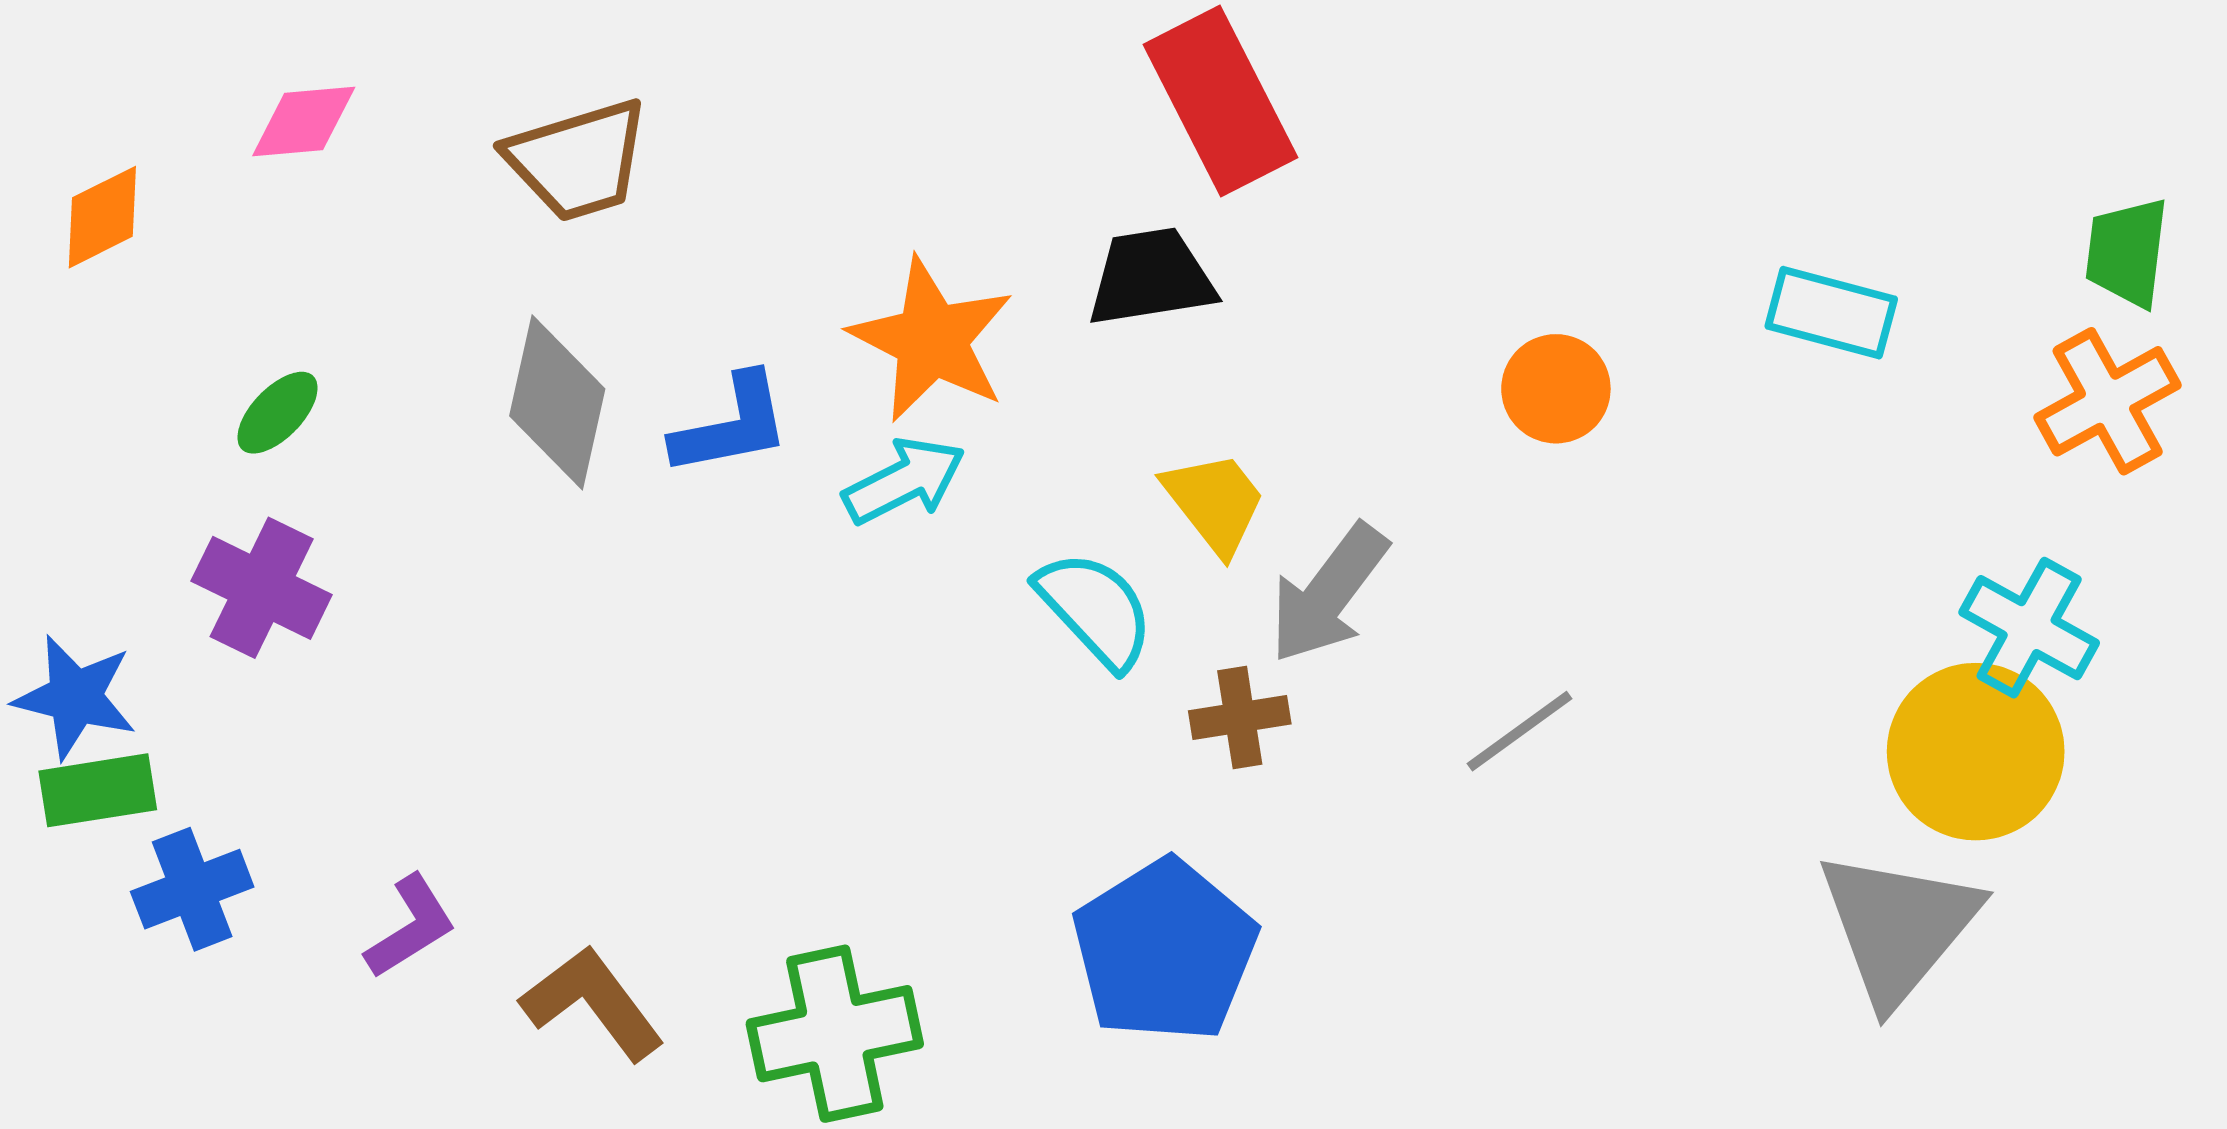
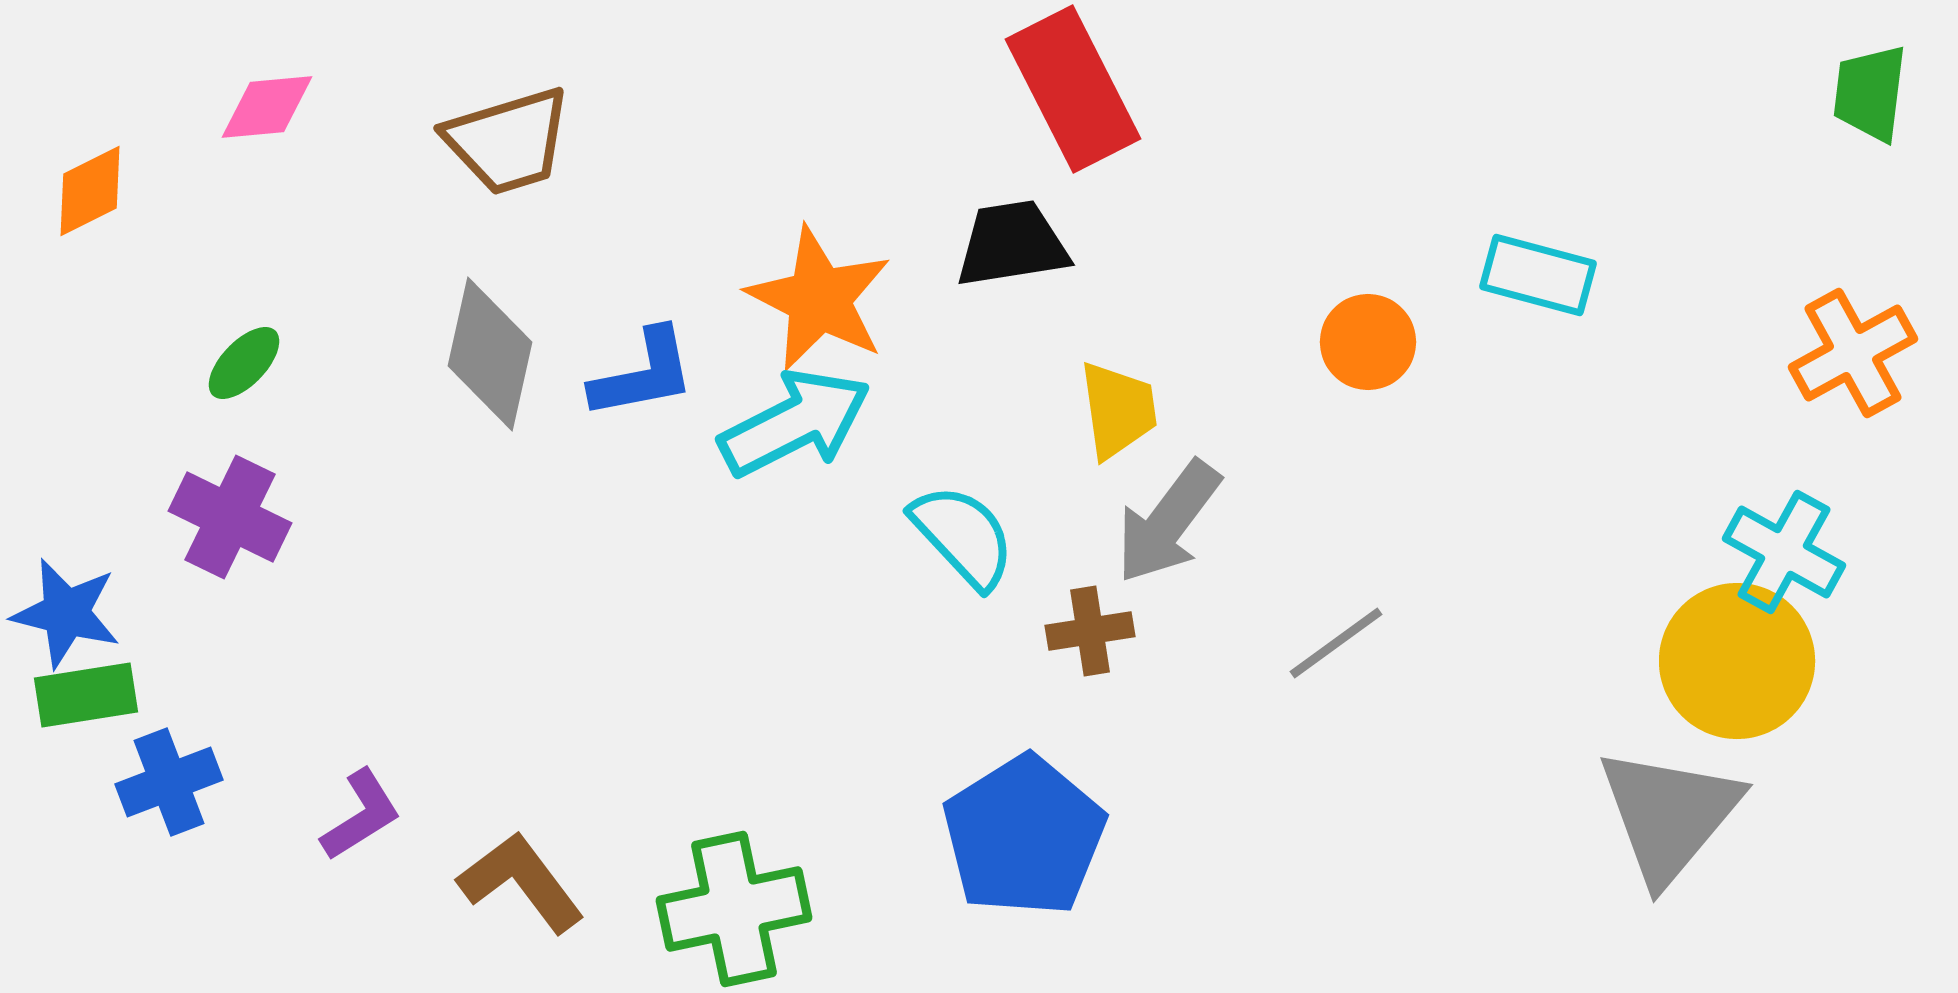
green trapezoid: (2127, 252) -> (1870, 93), moved
cyan rectangle: (1831, 313) -> (1538, 275), moved
cyan arrow: (904, 481) -> (795, 423), size x1.4
yellow trapezoid: (1215, 503) -> (1118, 410), moved, turned 30

